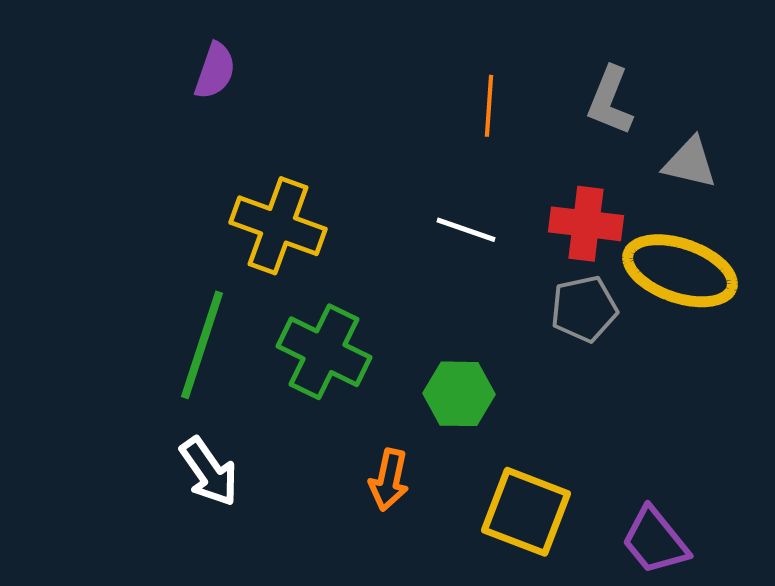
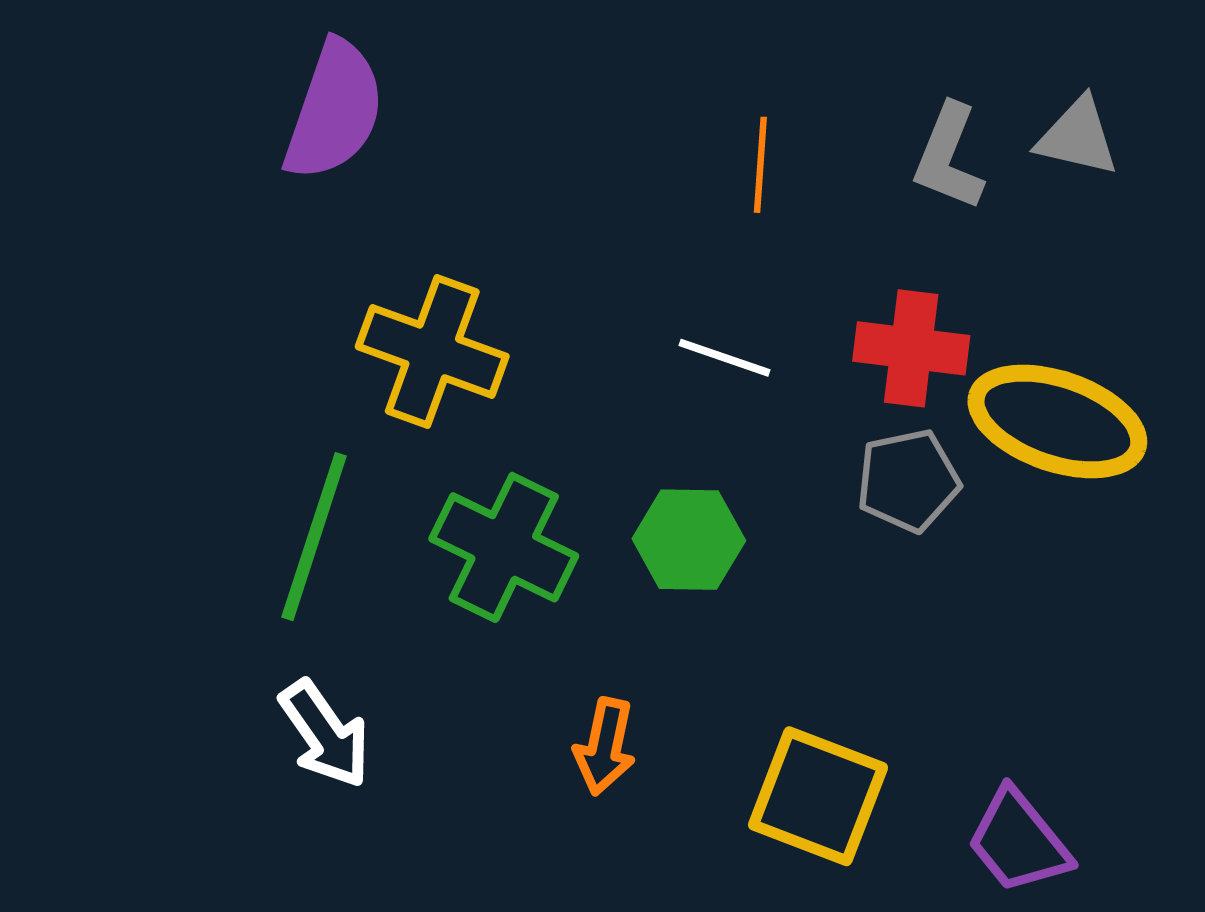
purple semicircle: (215, 71) -> (334, 110), size x1.6
gray triangle: (690, 163) -> (1078, 137), moved
green hexagon: (459, 394) -> (689, 540), moved

